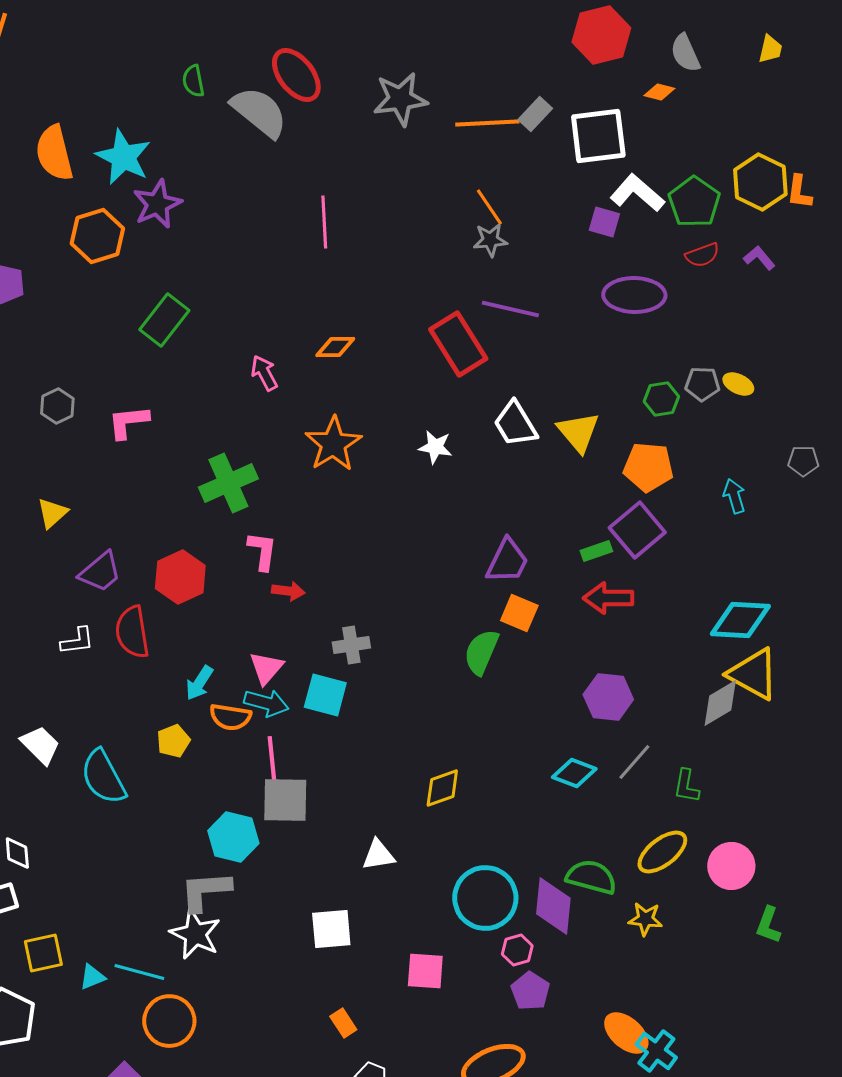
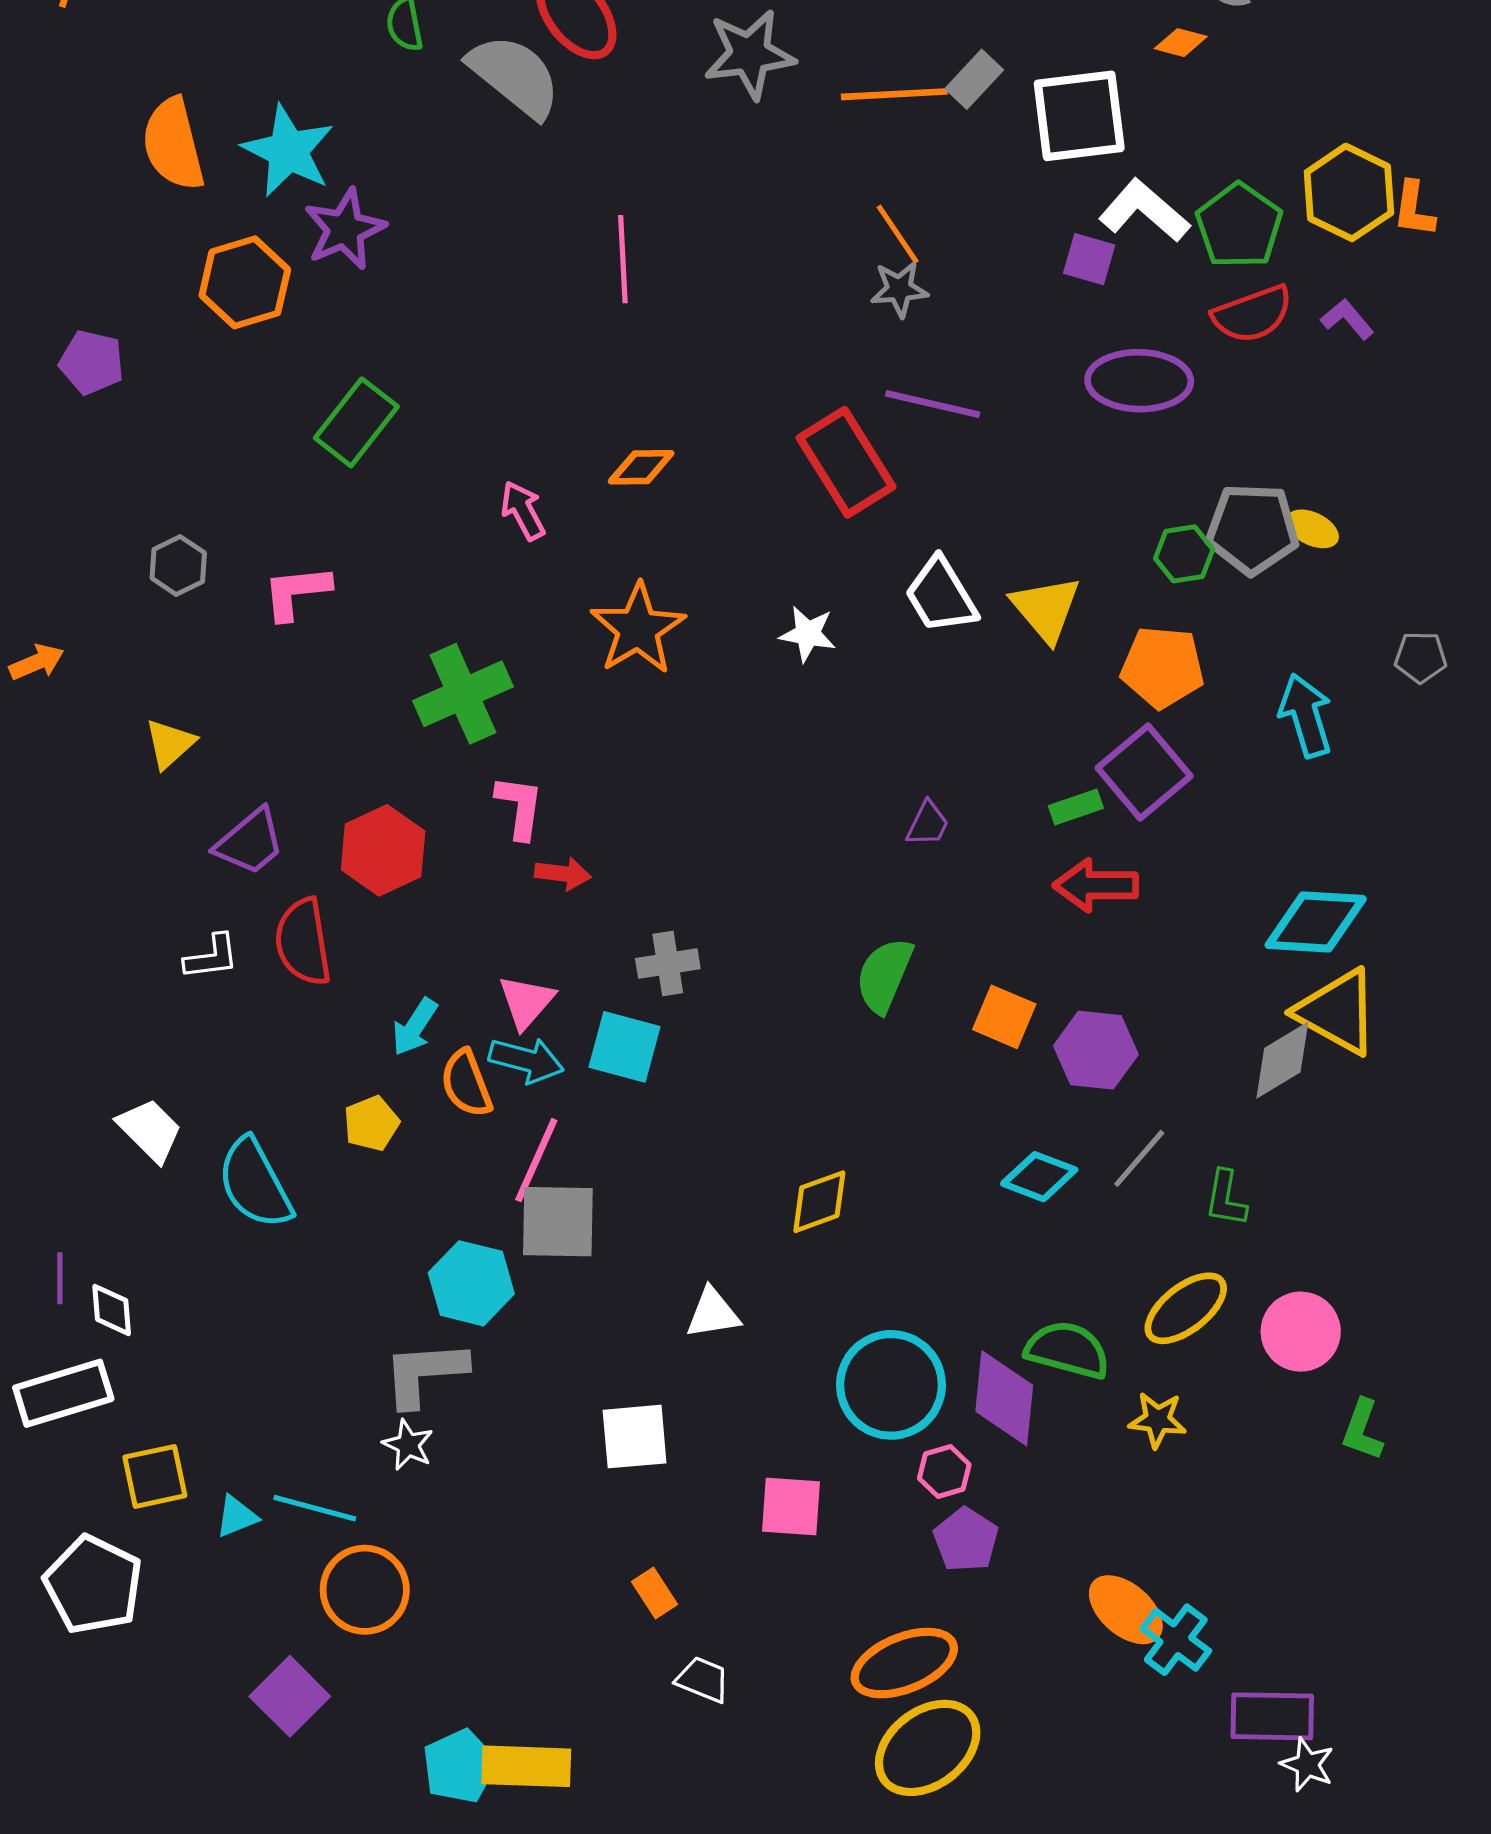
red semicircle: (702, 255) -> (1252, 314), size x1.4
gray pentagon: (702, 384) -> (1252, 529), size x1.6
cyan arrow: (734, 496) -> (1306, 715), size x1.4
purple trapezoid: (507, 561) -> (928, 824), size x0.6
orange square: (519, 613) -> (1004, 1017), moved
orange semicircle: (230, 717) -> (466, 1083), turned 60
pink line: (272, 763) -> (536, 1160), turned 30
white star: (195, 934) -> (408, 1445), size x0.6

